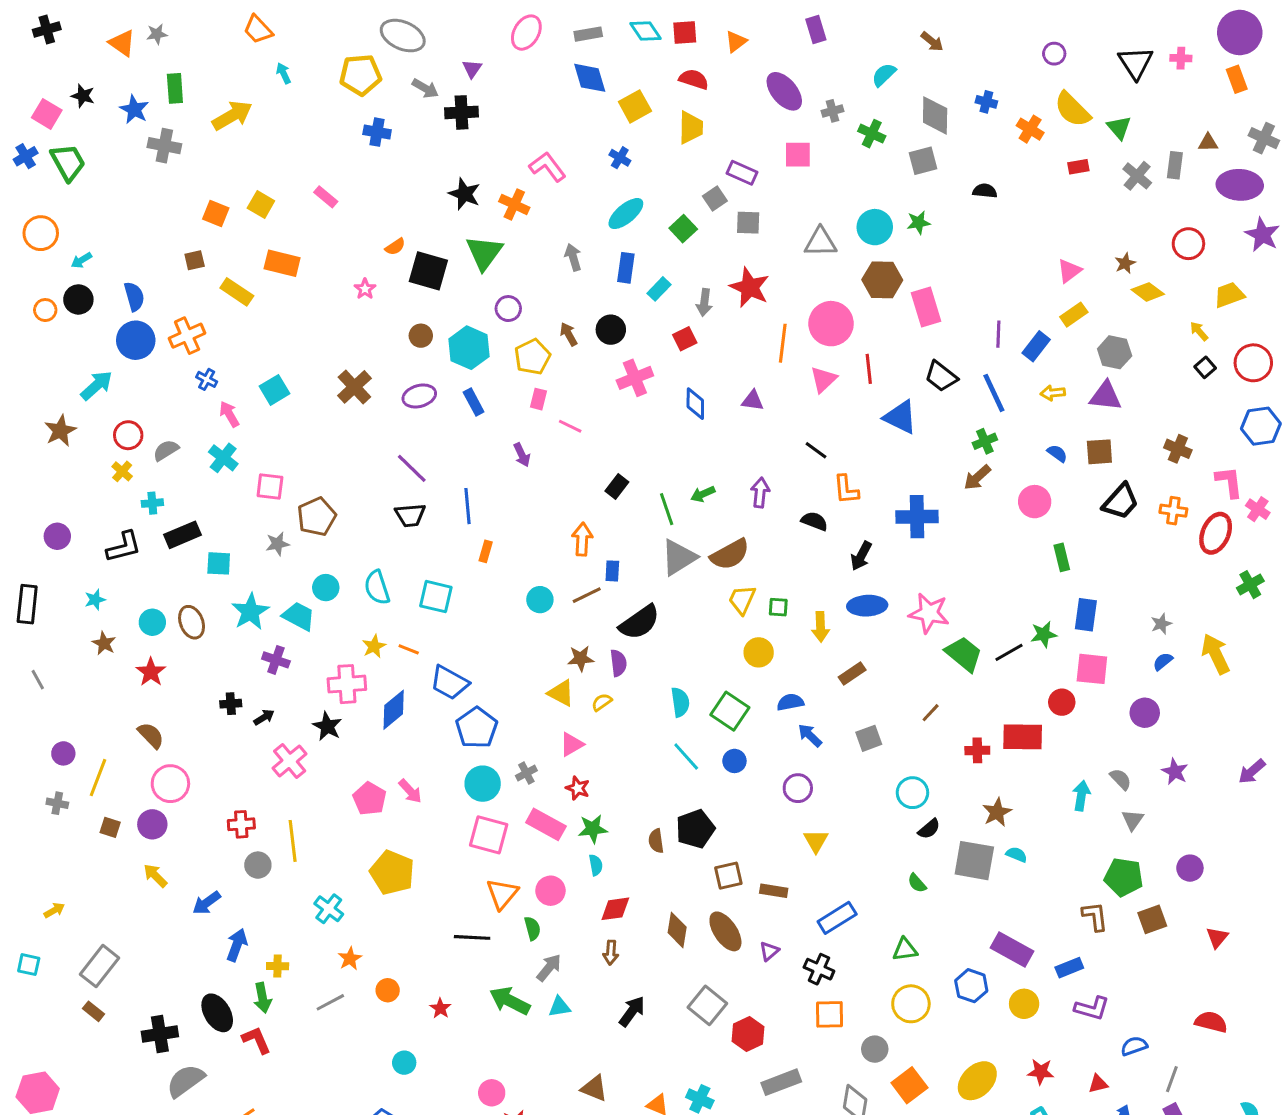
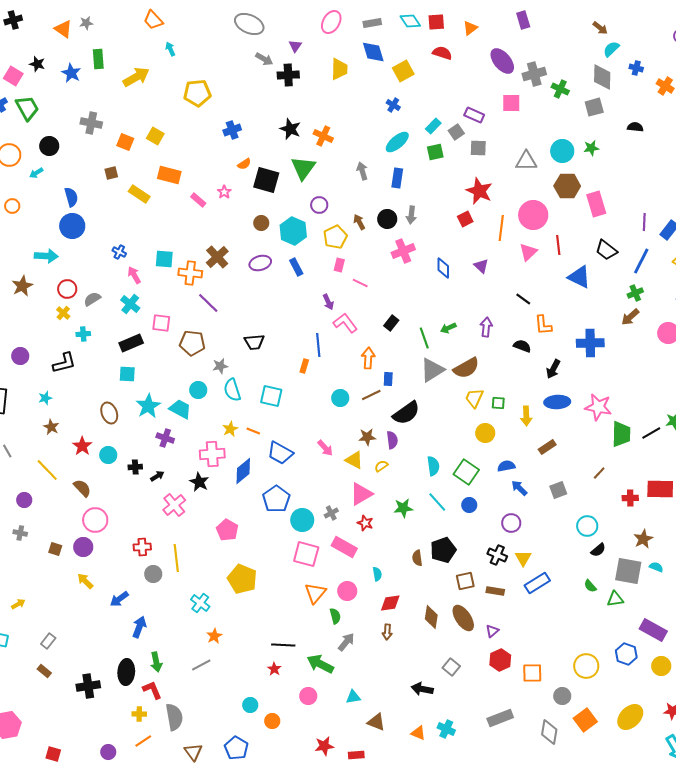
yellow pentagon: (360, 75) -> (197, 93), moved
cyan semicircle: (884, 75) -> (611, 49), moved
gray cross: (833, 111) -> (534, 74), size x1.6
yellow trapezoid: (691, 128) -> (339, 69), moved
blue cross: (377, 132) -> (232, 130), moved, turned -30
gray cross: (164, 146) -> (91, 123), moved
pink L-shape: (547, 167) -> (345, 323), moved
pink rectangle: (326, 197) -> (198, 200), moved
green square: (683, 229) -> (435, 152), turned 30
cyan rectangle: (659, 289) -> (433, 126), moved
black circle: (78, 299) -> (49, 146), moved
gray arrow: (704, 302) -> (411, 215), moved
orange cross: (187, 336) -> (190, 273), moved, turned 30
red square: (685, 339) -> (465, 219), moved
cyan arrow: (97, 385) -> (46, 256), turned 45
cyan square: (274, 390) -> (164, 259), turned 36
blue line: (994, 393) -> (641, 261), turned 52
purple triangle: (753, 401) -> (481, 266), turned 35
purple line: (412, 468) -> (208, 303), moved
blue line: (468, 506) -> (318, 345), moved
brown pentagon: (317, 517) -> (192, 343), turned 30
black rectangle: (182, 535) -> (131, 343), moved
gray star: (278, 544) -> (220, 366), moved
cyan circle: (152, 622) -> (108, 455), moved
green trapezoid: (964, 654) -> (621, 434), turned 52
blue pentagon: (477, 728) -> (276, 499), moved
pink triangle: (572, 744) -> (361, 494), size x1.4
yellow line: (98, 778) -> (47, 470), moved, turned -65
pink arrow: (410, 791) -> (325, 448), moved
green star: (593, 829) -> (403, 508), moved
blue rectangle: (837, 918) -> (537, 583), moved
black line: (472, 937) -> (283, 645), moved
green triangle: (905, 950) -> (615, 599), moved
gray rectangle: (100, 966) -> (48, 641), size x0.6
yellow cross: (278, 966) -> (139, 714), moved
black cross: (819, 969) -> (497, 555), moved
orange circle: (388, 990) -> (272, 721), moved
gray square: (707, 1005) -> (451, 667), size x0.7
cyan triangle: (560, 1007) -> (353, 697), moved
black arrow: (632, 1011) -> (422, 689), moved, turned -115
black ellipse: (217, 1013) -> (126, 672), turned 35
red hexagon: (748, 1034) -> (500, 660), moved
gray semicircle: (186, 1081) -> (174, 717), moved, turned 116
pink circle: (492, 1093) -> (308, 696), moved

